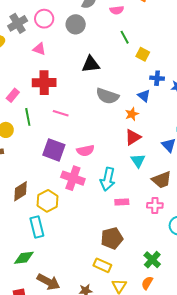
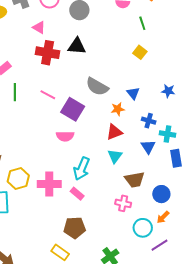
green line: (125, 37) -> (142, 23), moved
black triangle: (91, 64) -> (77, 46), moved
blue cross: (157, 78) -> (149, 121), moved
red cross: (44, 83) -> (48, 53), moved
purple square: (54, 150) -> (73, 109), moved
pink cross: (73, 178) -> (49, 184), moved, turned -30
pink rectangle: (122, 202) -> (77, 194), moved, turned 32

